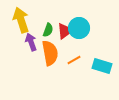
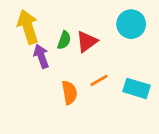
cyan circle: (79, 28) -> (131, 24), moved
orange semicircle: (50, 53) -> (69, 92), moved, size x0.7

